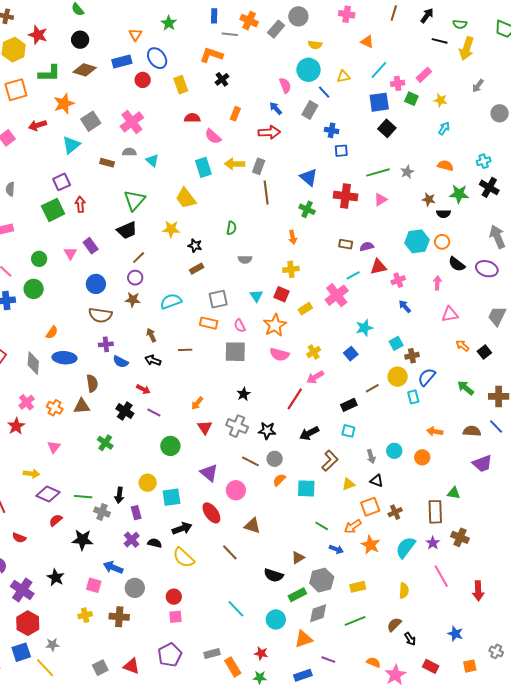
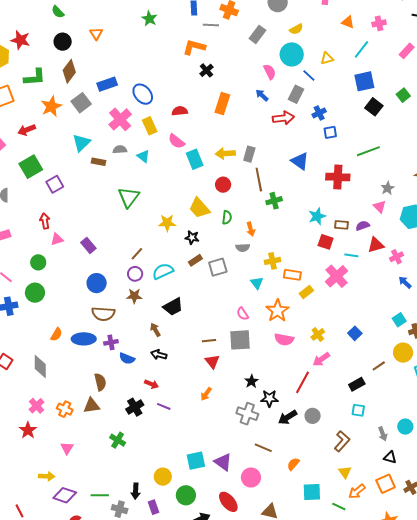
gray rectangle: (276, 29) -> (257, 34), moved
orange triangle: (135, 35) -> (96, 34), moved
yellow semicircle: (315, 45) -> (296, 29), turned -32
blue ellipse: (157, 58) -> (143, 94), moved
blue rectangle: (122, 61) -> (107, 84), moved
brown diamond: (85, 70) -> (69, 71), turned -65
red circle: (143, 80) -> (223, 185), moved
pink cross: (398, 83) -> (379, 23), moved
yellow rectangle: (181, 85) -> (150, 126), moved
green square: (411, 99) -> (403, 95), moved, turned 32
orange rectangle: (235, 114) -> (222, 104), size x1.5
gray square: (91, 121) -> (81, 103), moved
blue cross: (332, 130) -> (319, 113), turned -32
red arrow: (269, 132) -> (283, 118), moved
pink semicircle: (213, 136) -> (176, 141), moved
cyan triangle: (71, 145) -> (81, 143), moved
gray star: (407, 172) -> (388, 188), moved
yellow trapezoid: (186, 198) -> (199, 208), moved
pink triangle: (381, 200) -> (380, 207), moved, turned -40
red arrow: (80, 204) -> (45, 221), moved
green cross: (307, 209) -> (274, 201), moved, turned -35
green square: (53, 210) -> (31, 167), moved
black trapezoid: (127, 230) -> (173, 307), moved
orange arrow: (293, 237) -> (251, 229), moved
pink triangle: (70, 253) -> (57, 239), moved, turned 48
yellow cross: (291, 269) -> (273, 261), moved
cyan line: (353, 275) -> (351, 255), turned 40
red square: (281, 294) -> (326, 242), moved
gray square: (218, 299) -> (218, 267), moved
cyan semicircle: (171, 301) -> (163, 271), moved
orange rectangle: (209, 323) -> (292, 275), moved
cyan star: (364, 328) -> (317, 216), moved
brown line: (185, 350) -> (209, 341), moved
blue ellipse: (64, 358) -> (84, 339), moved
black cross: (125, 411) -> (135, 407), turned 30
red triangle: (205, 427) -> (212, 362), moved
black star: (267, 431) -> (269, 398), moved
black arrow: (309, 433) -> (288, 417), moved
green circle: (170, 446) -> (186, 495), moved
gray circle: (275, 459) -> (313, 416), moved
yellow triangle: (348, 484) -> (345, 472), moved, turned -40
cyan square: (306, 488) -> (312, 492), moved
cyan square: (172, 497) -> (196, 461), moved
orange arrow: (353, 526) -> (357, 491), moved

